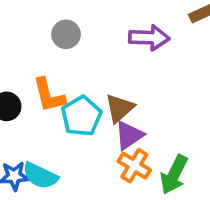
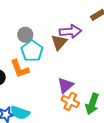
brown triangle: (120, 108) -> (59, 42), moved
cyan pentagon: (81, 116) -> (32, 51), moved

